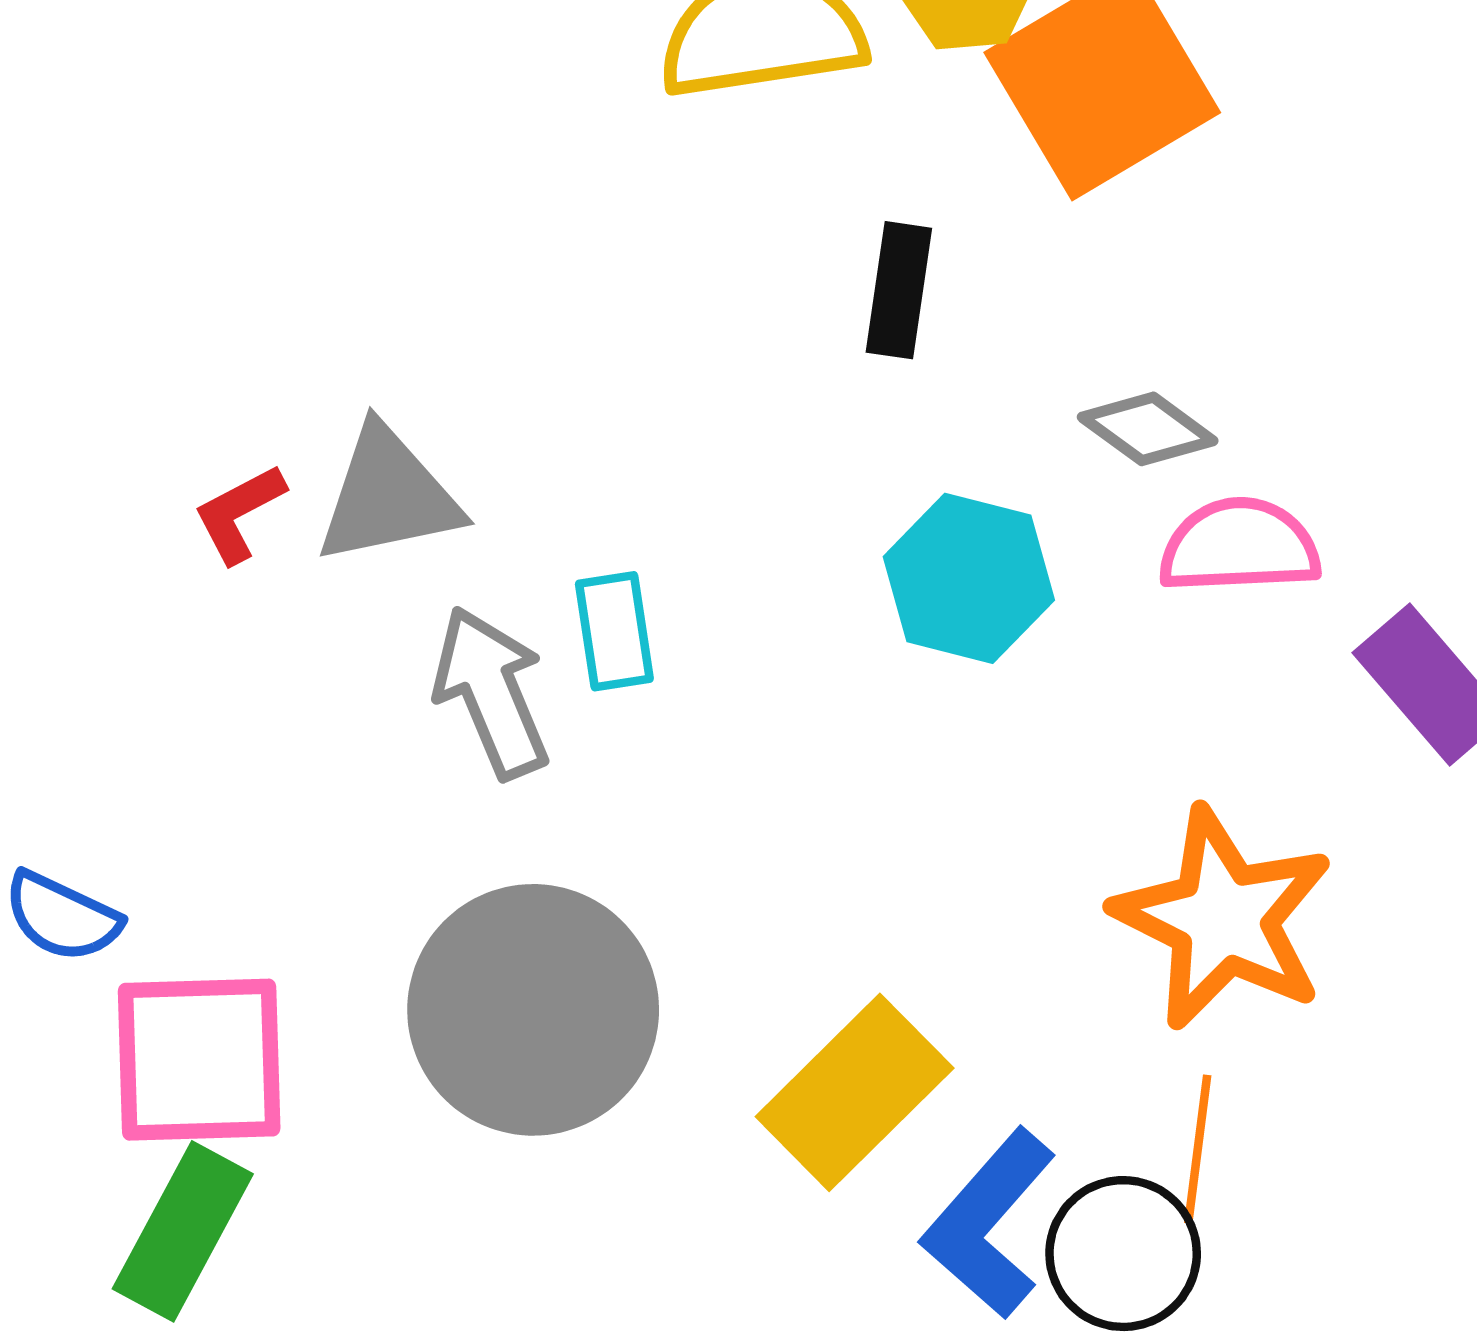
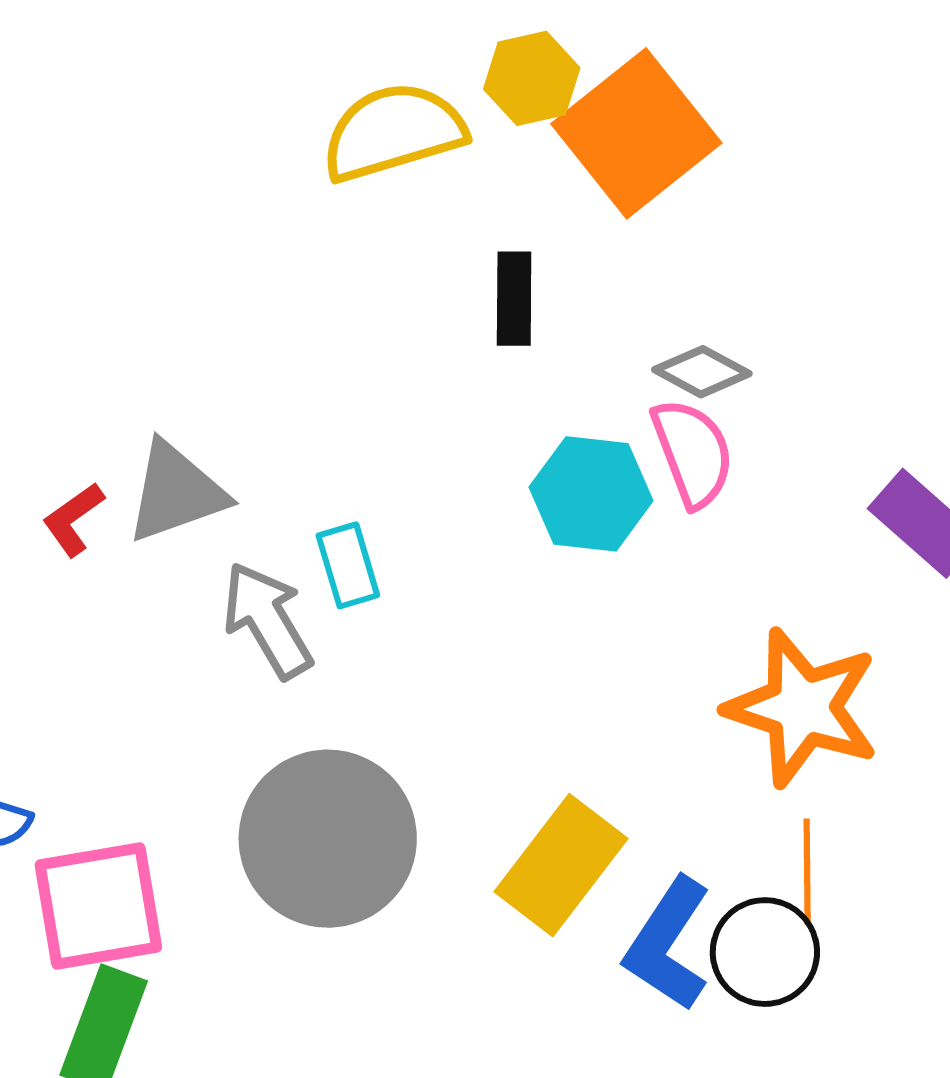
pink semicircle: (1239, 546) -> (693, 453), moved, turned 80

